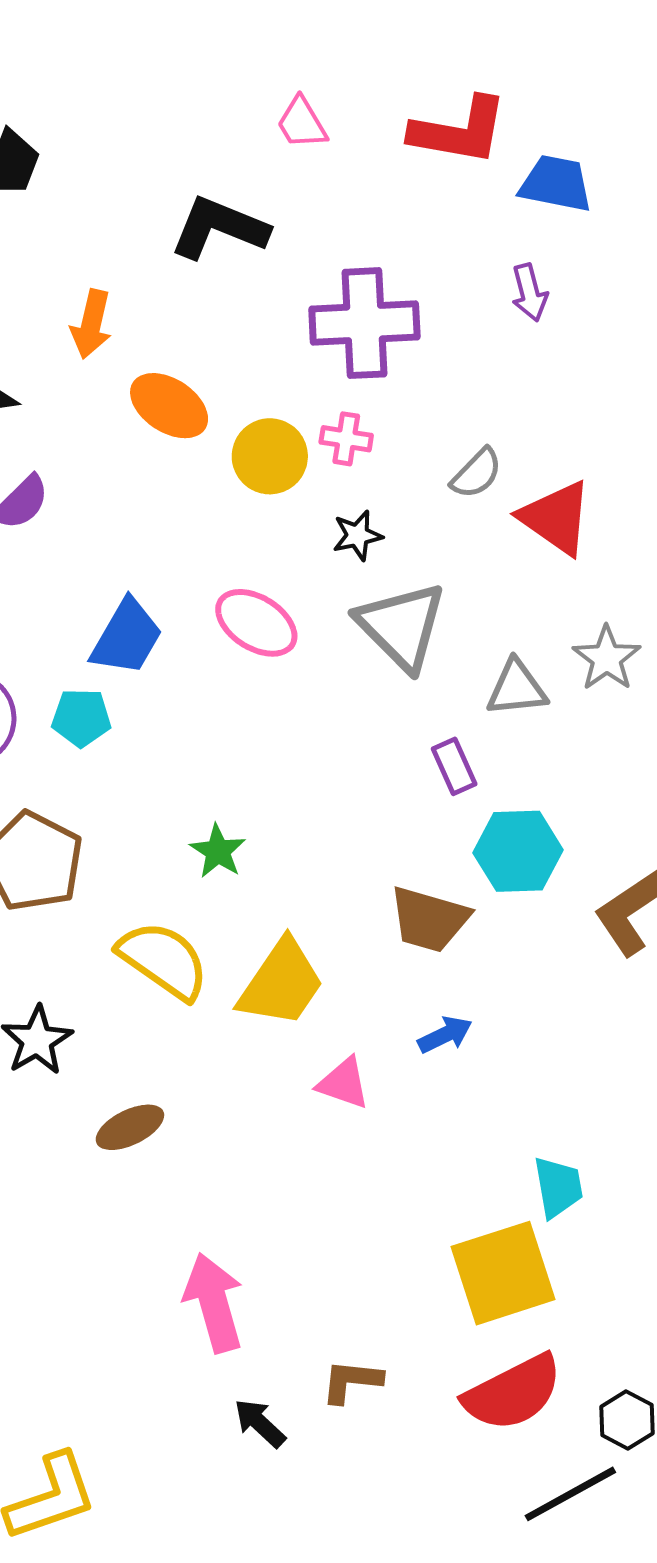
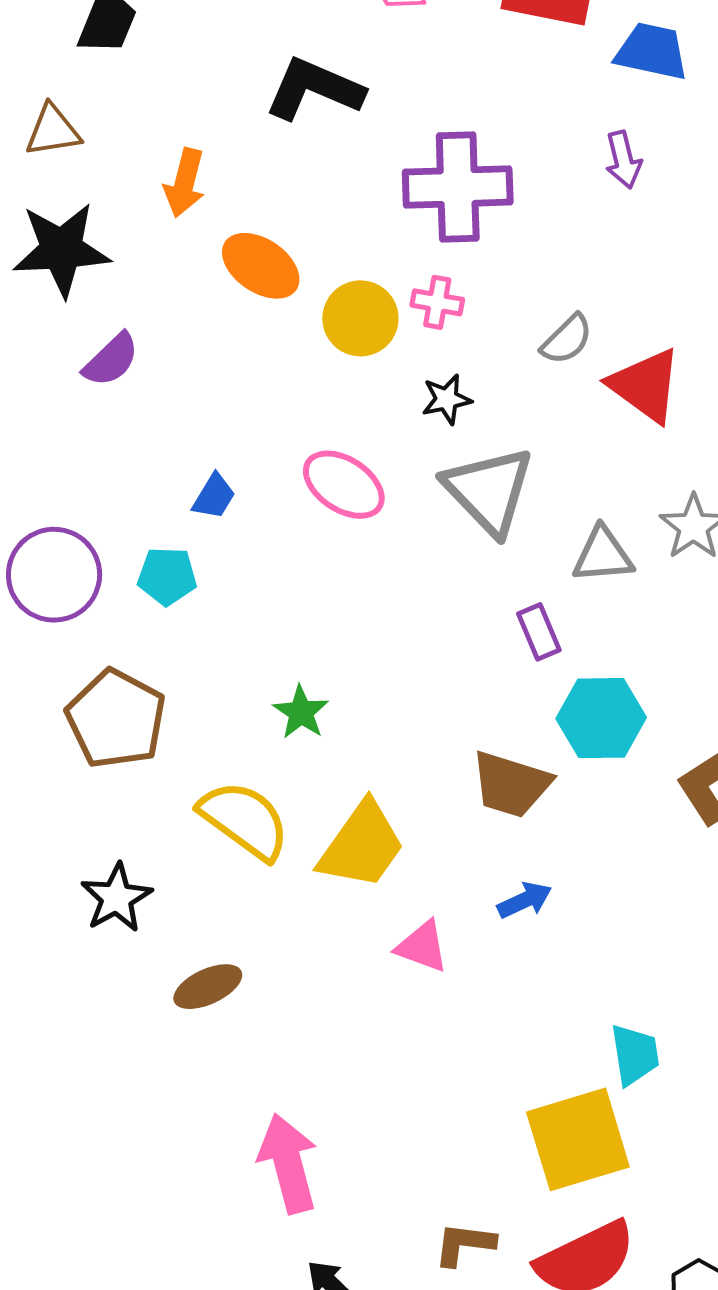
blue trapezoid: (127, 637) -> (214, 496), size x0.6
brown L-shape: (351, 1381) -> (464, 1244), moved

